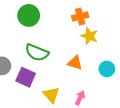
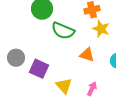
green semicircle: (37, 52) -> (63, 31), moved

